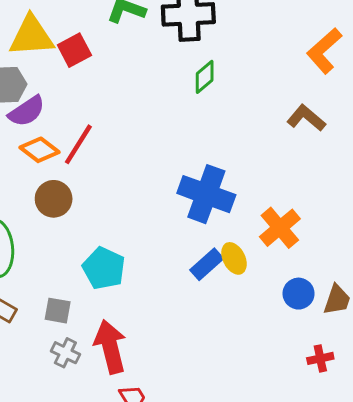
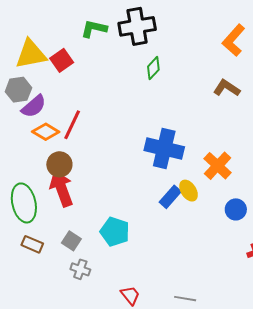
cyan pentagon: (104, 268) -> (115, 232), moved
gray square: (58, 311) -> (71, 241), turned 30
red arrow: (110, 347) -> (61, 188), moved

